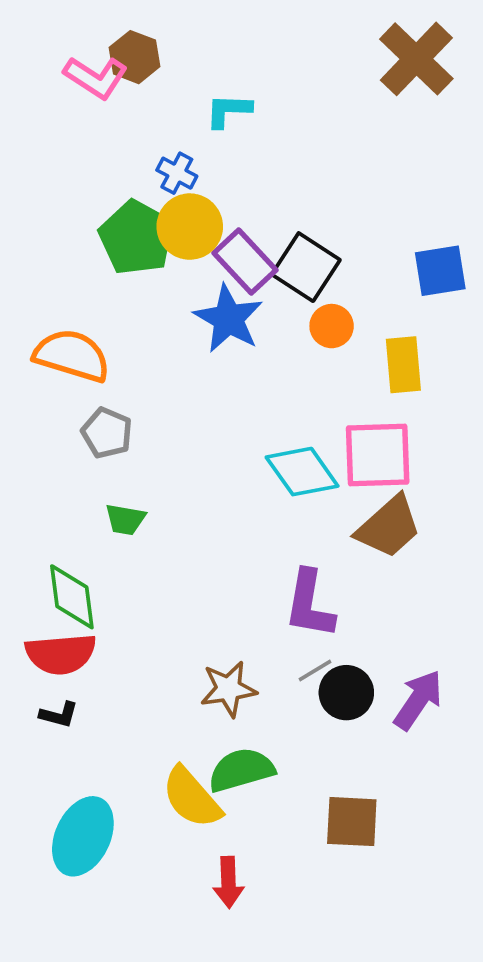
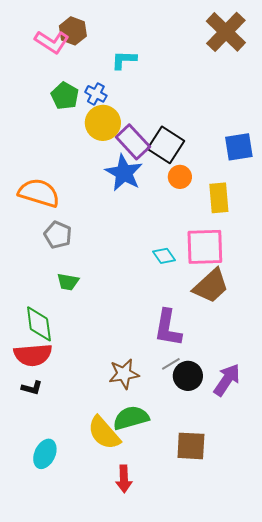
green pentagon: (136, 238) -> (65, 96), moved, size x0.7
cyan diamond: (302, 472) -> (164, 256), size x0.6
cyan ellipse: (83, 836) -> (45, 454), size x0.7

